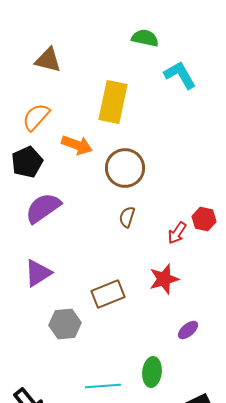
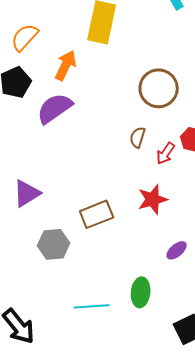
orange arrow: (77, 145) -> (66, 65), turned -84
brown circle: (125, 168) -> (159, 88), moved
purple semicircle: (43, 208) -> (55, 108), moved
brown semicircle: (127, 217) -> (138, 137), moved

